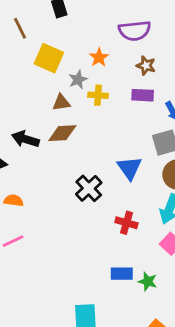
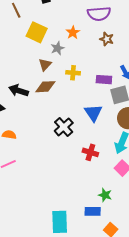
yellow cross: (98, 95) -> (73, 73), moved
purple rectangle: (143, 95) -> (104, 80), moved
brown triangle: (61, 103) -> (45, 65), turned -40
blue rectangle: (122, 274) -> (93, 211), moved

